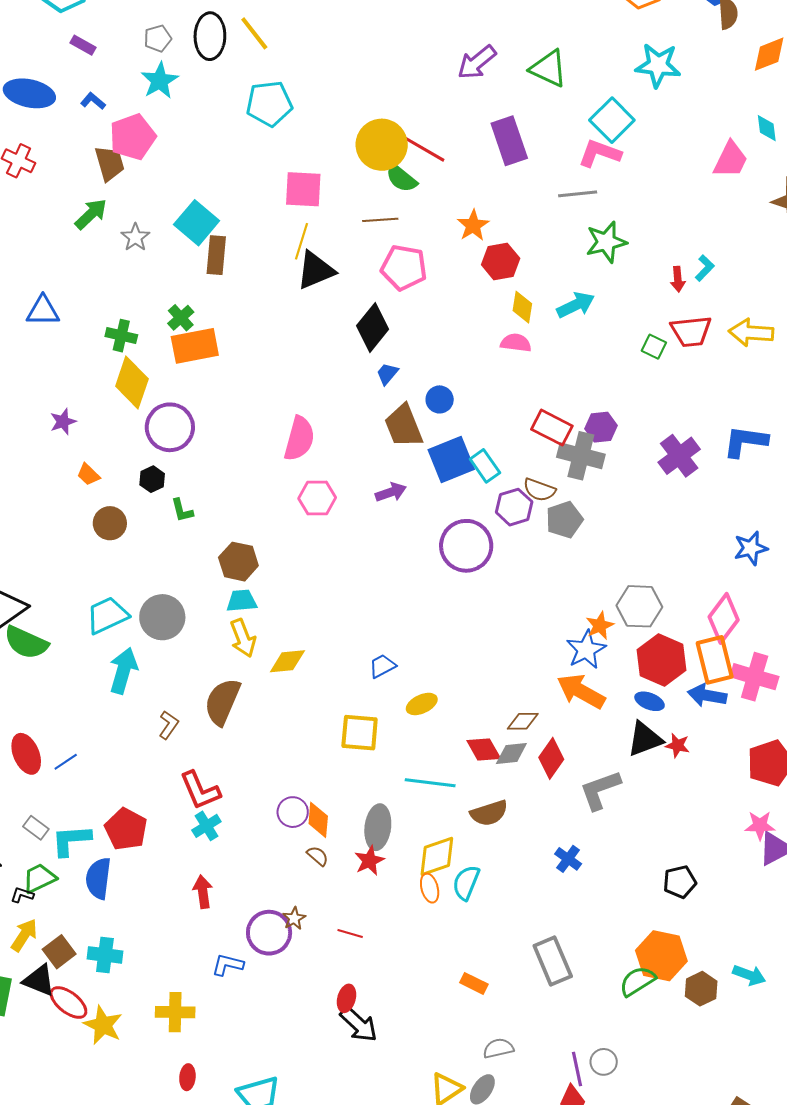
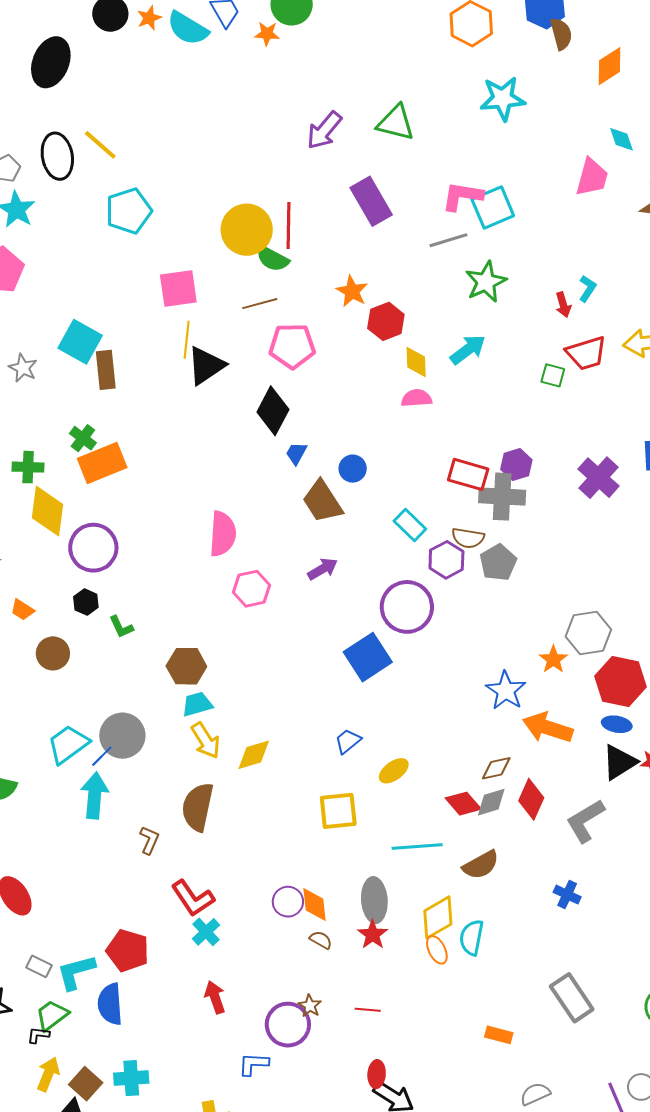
cyan square: (612, 120) -> (493, 207), moved, turned 33
red line: (423, 149) -> (289, 226), turned 72
blue square: (451, 459) -> (368, 657), moved
blue star: (586, 650) -> (506, 691), moved
blue line: (66, 762) -> (102, 756), moved

